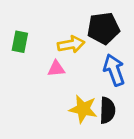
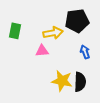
blue arrow: (114, 70) -> (85, 52), size x0.6

